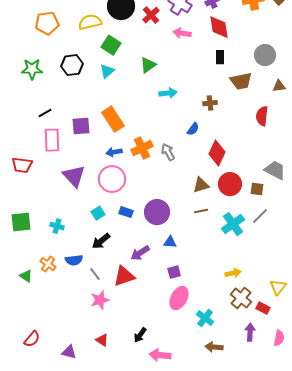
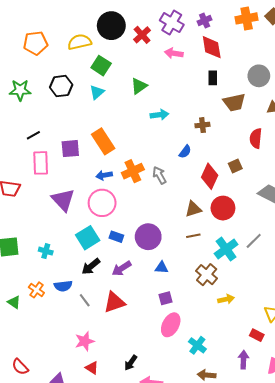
brown square: (257, 189) -> (235, 166), moved, turned -32
cyan square: (98, 213) -> (88, 238), size x1.6
purple arrow: (140, 253) -> (122, 268), moved
brown cross: (241, 298) -> (207, 275), moved
pink star: (100, 300) -> (85, 341), moved
red semicircle: (32, 339) -> (20, 367), turned 96

